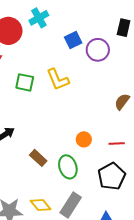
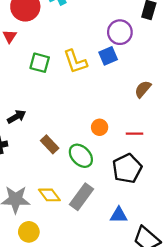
blue square: (73, 40) -> (108, 56), moved
green ellipse: (68, 167) -> (81, 156), turned -30

